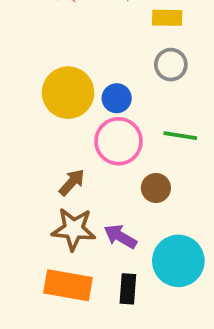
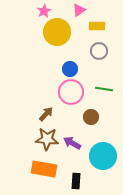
yellow circle: (68, 93) -> (57, 32), moved
black rectangle: (128, 289) -> (76, 181), moved

